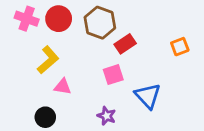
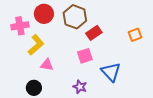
pink cross: (27, 19) -> (20, 26), moved, turned -30

